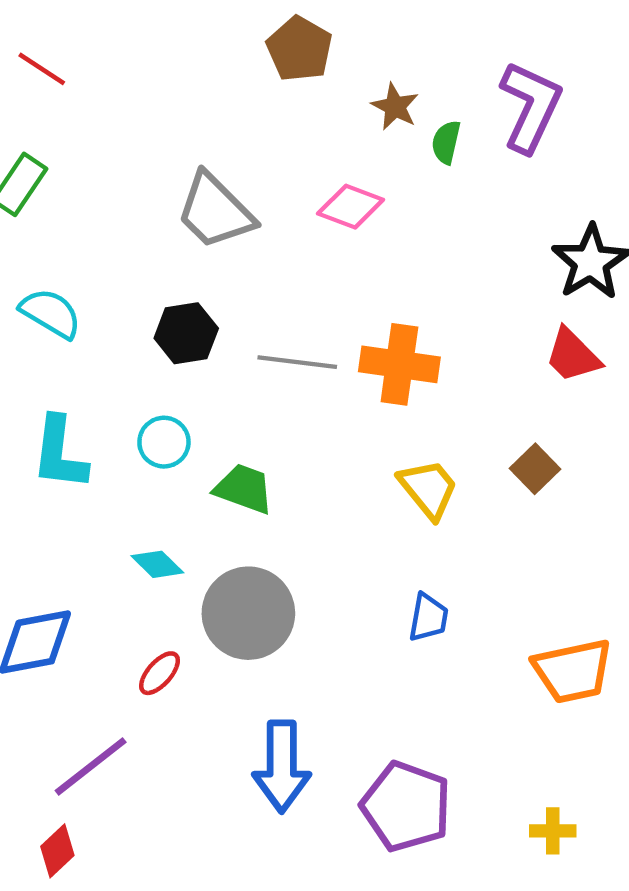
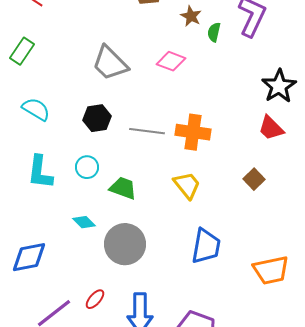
yellow trapezoid: (428, 489) -> (187, 185), moved
blue trapezoid: (428, 618) -> (206, 246), size x1.6
red ellipse: (160, 673) -> (95, 299), moved

